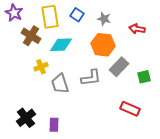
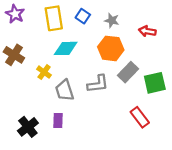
brown cross: (31, 36) -> (14, 55), moved
yellow cross: (41, 67) -> (44, 72), turned -32
green square: (144, 77) -> (155, 83), size x1.5
red rectangle: (130, 109) -> (140, 117), turned 30
purple rectangle: (54, 125) -> (58, 120), moved

